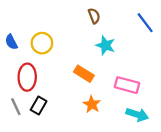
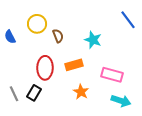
brown semicircle: (94, 16) -> (58, 36), moved
yellow circle: (42, 43) -> (37, 24), moved
orange rectangle: (84, 74) -> (74, 65), turned -48
red ellipse: (27, 77) -> (45, 68), moved

